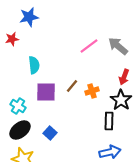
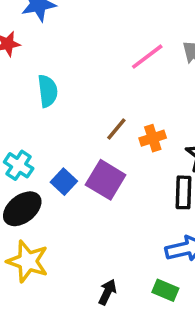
purple square: (46, 92) -> (106, 180), moved, turned 30
blue square: (50, 133) -> (64, 182), moved

